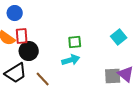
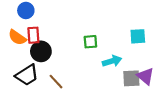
cyan square: (119, 37) -> (138, 36), turned 35
cyan arrow: (71, 60) -> (112, 61), moved

